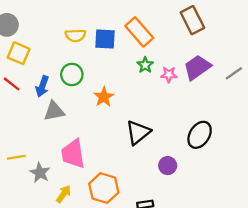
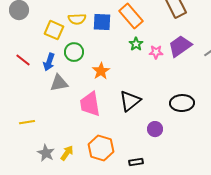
yellow square: (19, 53) -> (54, 30), moved
black ellipse: (200, 135) -> (182, 103), turned 55
pink trapezoid: (73, 154) -> (90, 104), moved
gray star: (40, 173) -> (46, 153), moved

